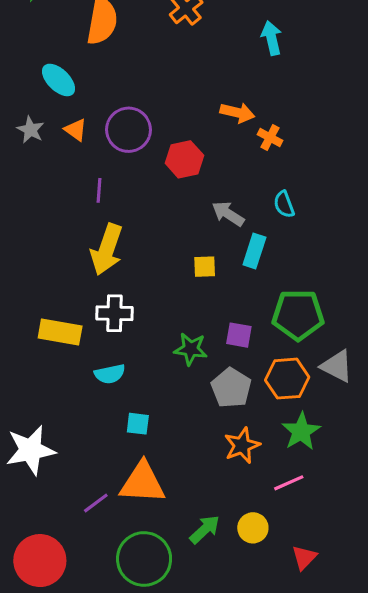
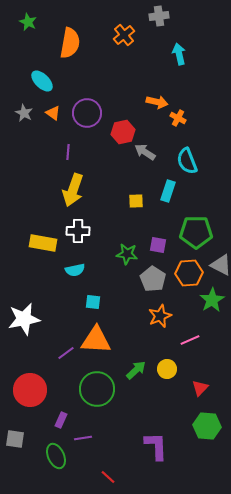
cyan semicircle: (284, 204) -> (187, 161), size x1.5
gray arrow: (228, 214) -> (145, 152), moved
green star: (301, 431) -> (212, 300), moved

